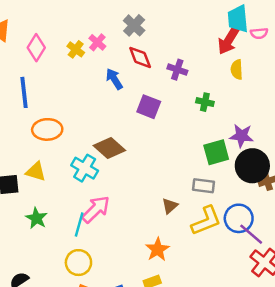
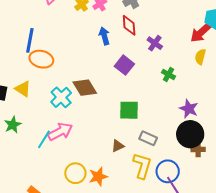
blue line: (24, 92) -> (30, 40), moved
green square: (216, 152) -> (129, 110), moved
yellow L-shape: (206, 221) -> (142, 166), turned -68
yellow circle: (78, 263) -> (75, 173), moved

